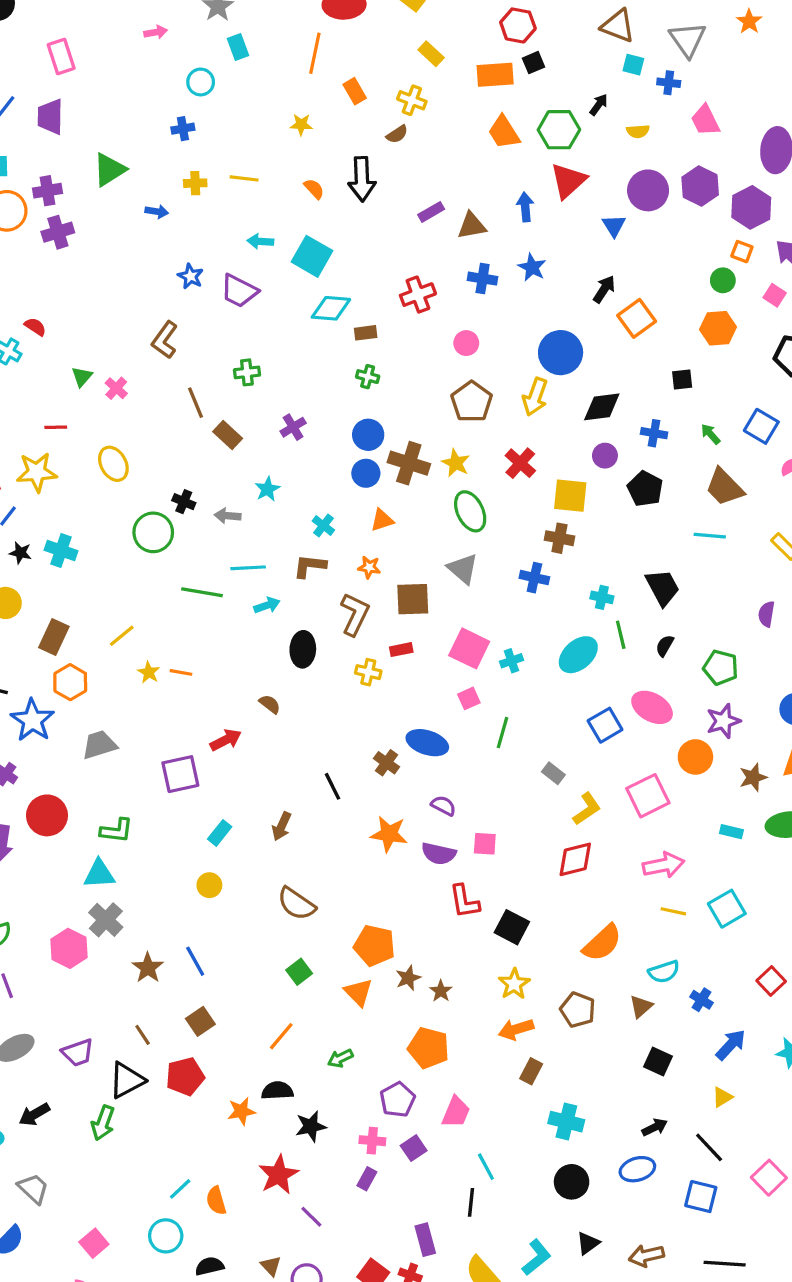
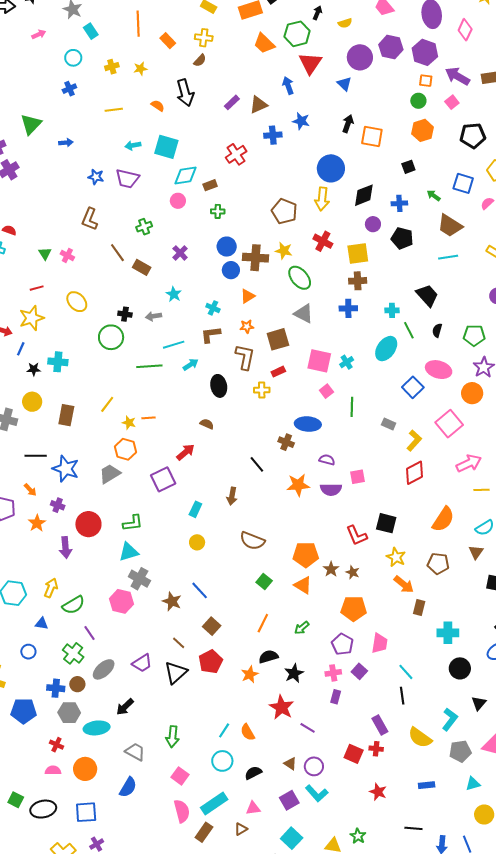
yellow cross: (195, 183) -> (112, 67), moved
pink square: (775, 295) -> (452, 102), turned 32
orange square: (637, 318) -> (372, 136), turned -30
pink circle: (466, 343) -> (178, 201), moved
orange hexagon: (70, 682) -> (126, 449), moved
red L-shape: (464, 901) -> (357, 535), moved
orange arrow: (516, 1029) -> (404, 584), turned -110
green arrow: (103, 1123) -> (172, 737), moved

